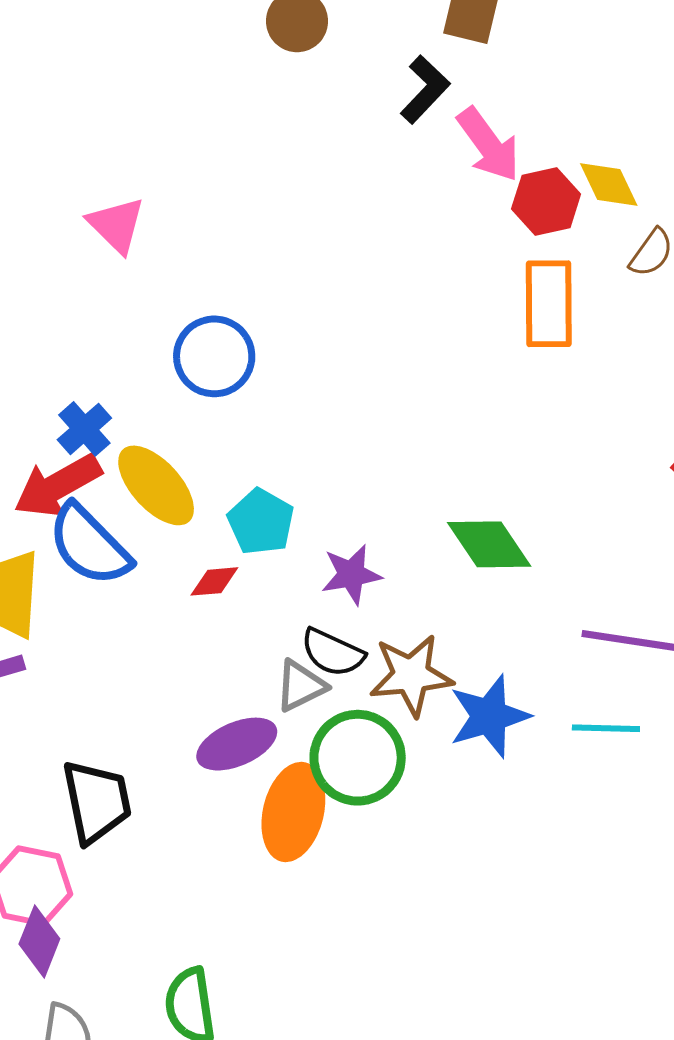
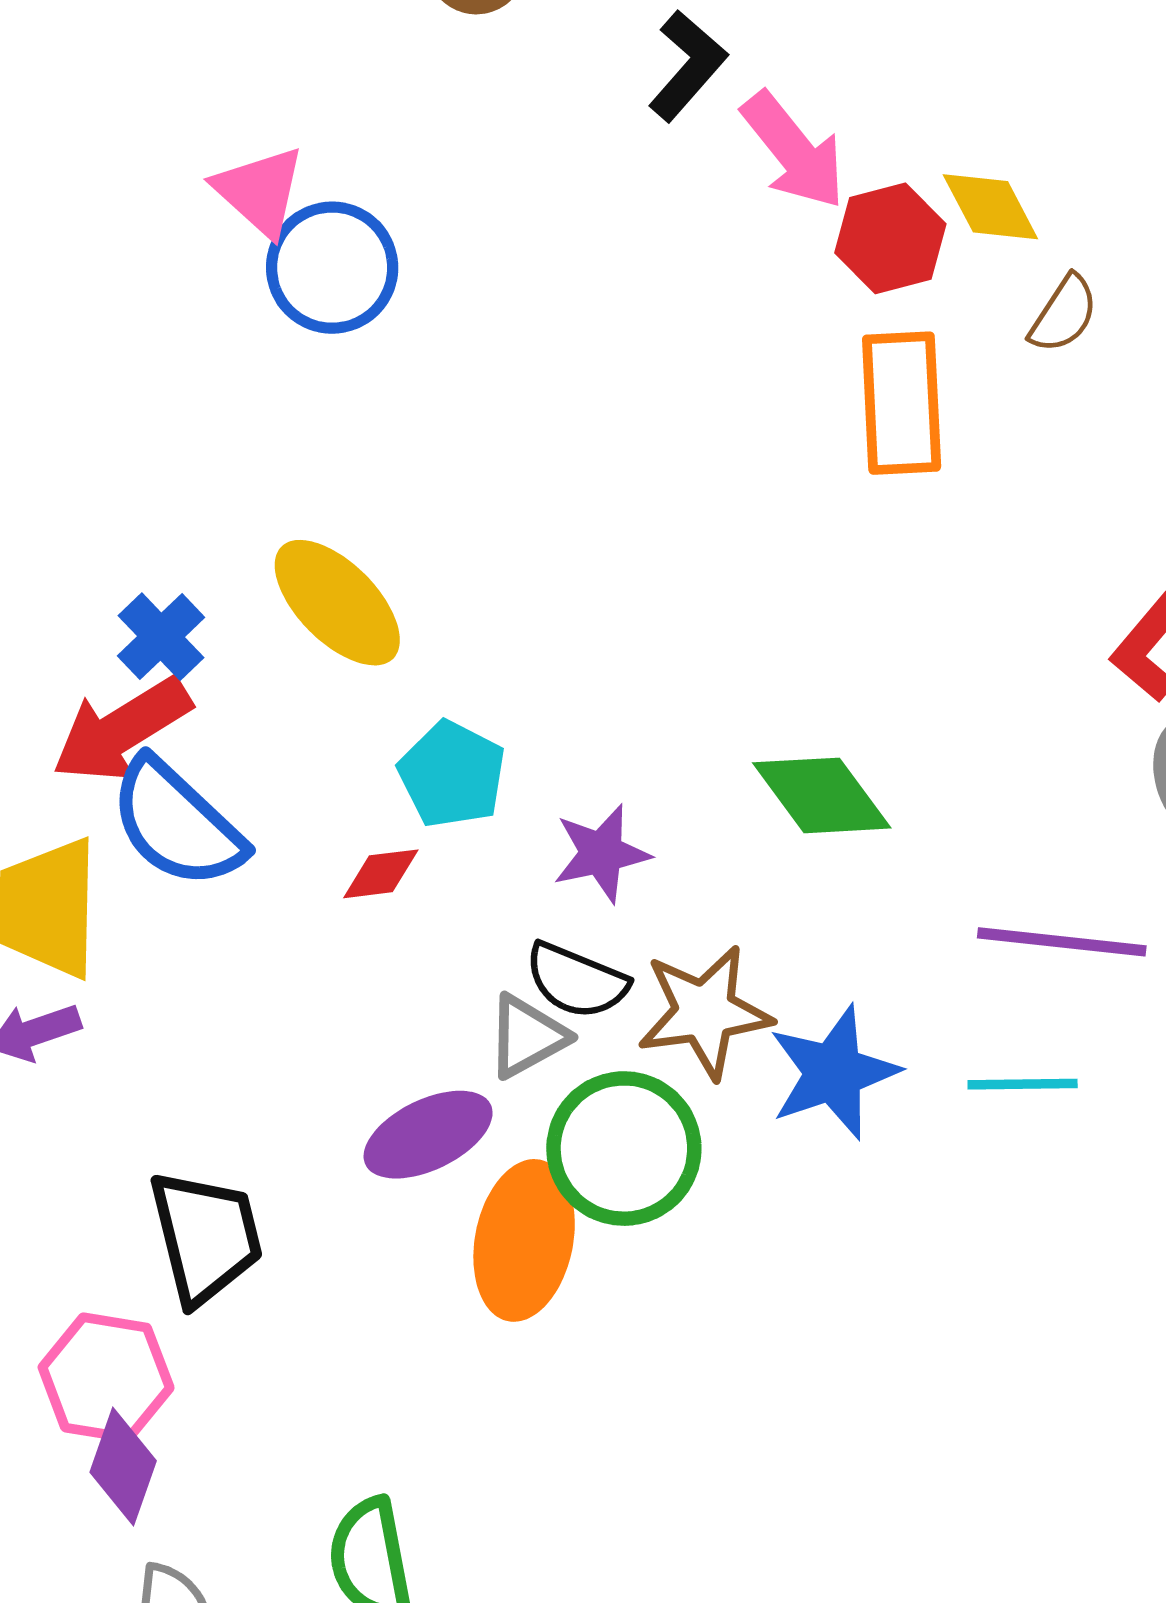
pink triangle: (116, 225) -> (260, 191), moved
blue circle: (214, 356) -> (332, 268), moved
yellow ellipse: (156, 485) -> (337, 603), moved

